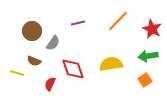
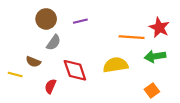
orange line: (118, 21) -> (132, 37), moved, turned 50
brown circle: (32, 31) -> (46, 19), moved
orange square: (145, 80) -> (152, 91), moved

